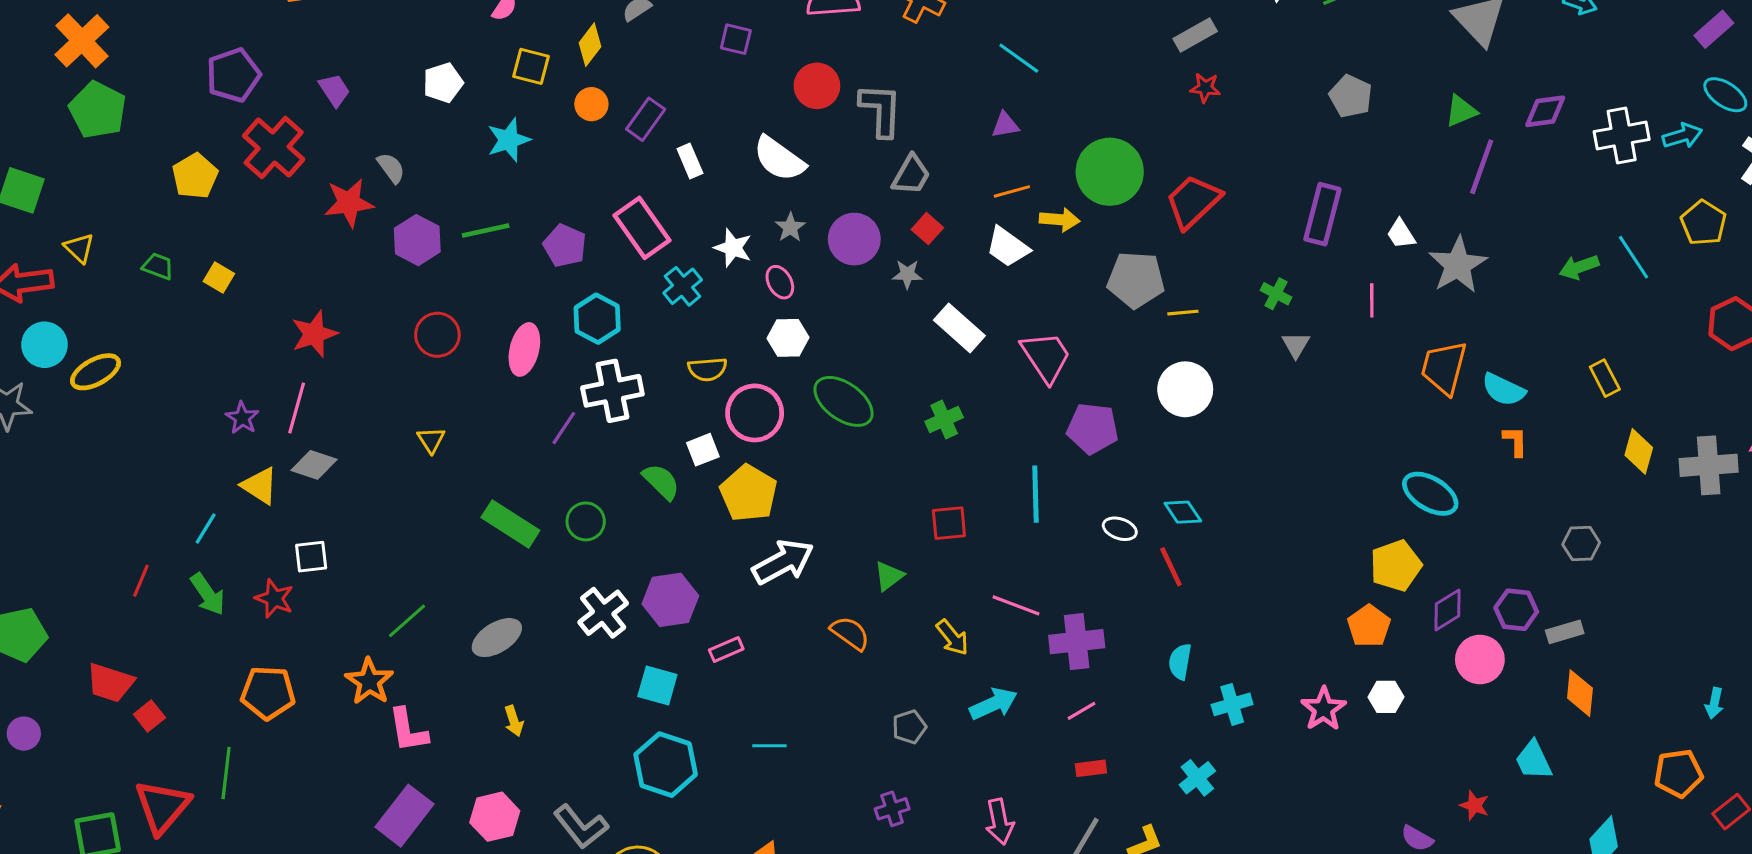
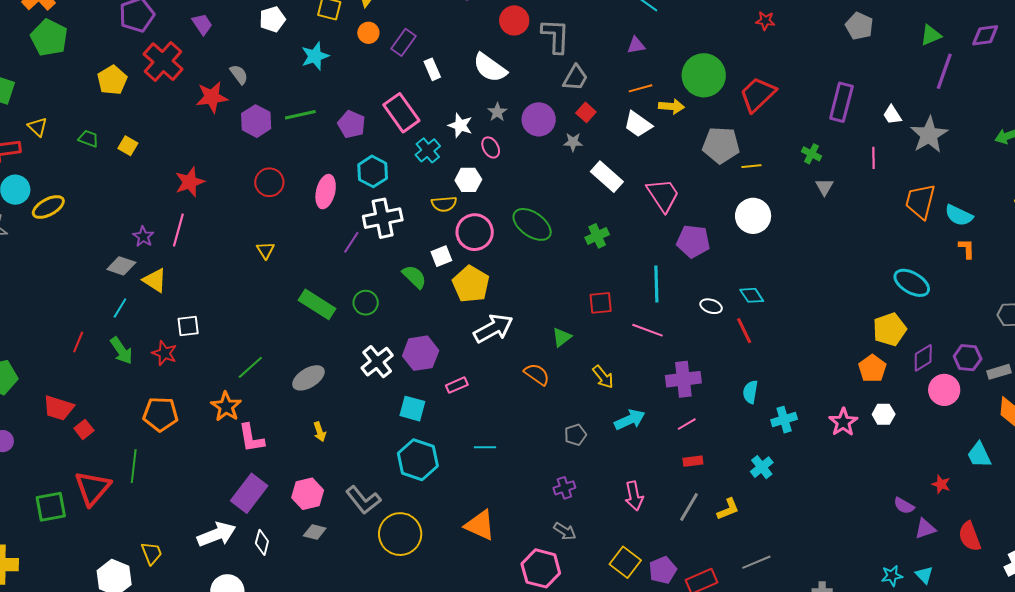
white hexagon: (788, 338) -> (468, 180), moved
gray diamond: (314, 465) -> (121, 266), moved
pink line: (1016, 605) -> (647, 330), moved

